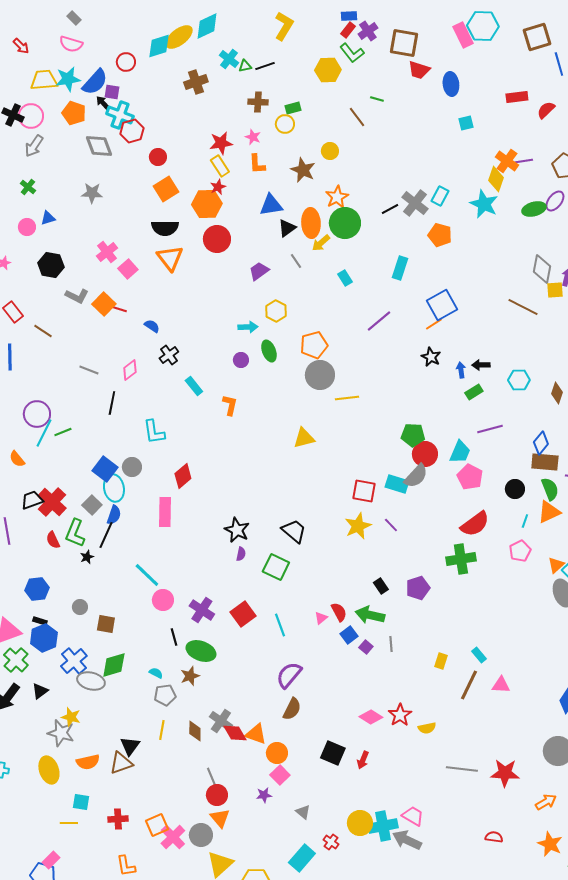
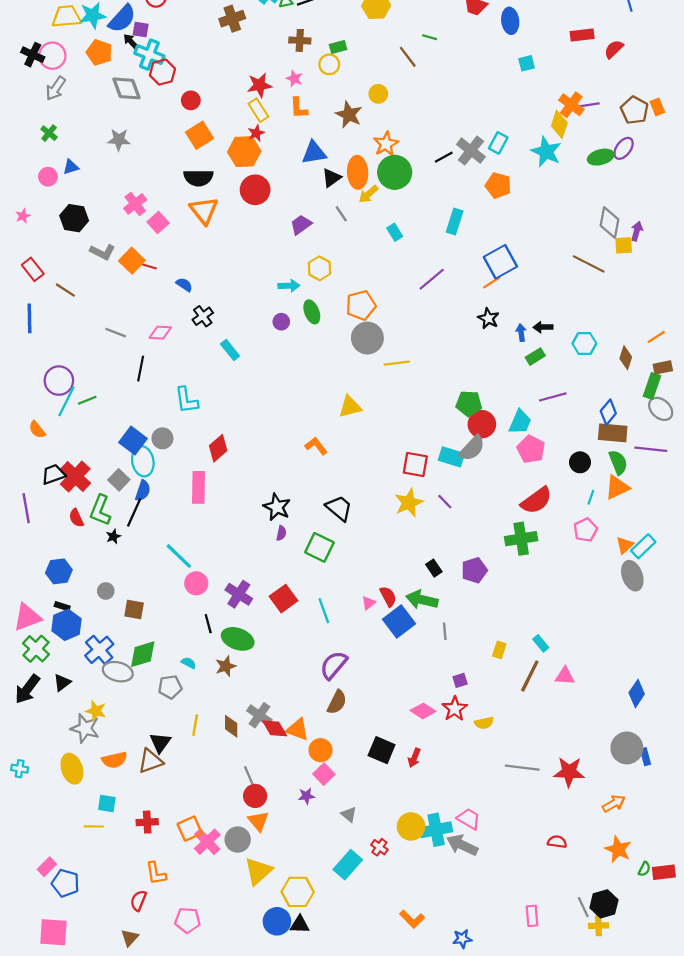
pink diamond: (130, 370) -> (160, 333), turned 40
orange L-shape: (230, 405) -> (316, 446), moved, turned -50
blue square: (349, 635) -> (399, 622), size x1.6
purple square: (366, 647) -> (460, 680), moved, turned 32
gray pentagon: (165, 695) -> (170, 687), moved
pink rectangle: (51, 860) -> (47, 867), moved

